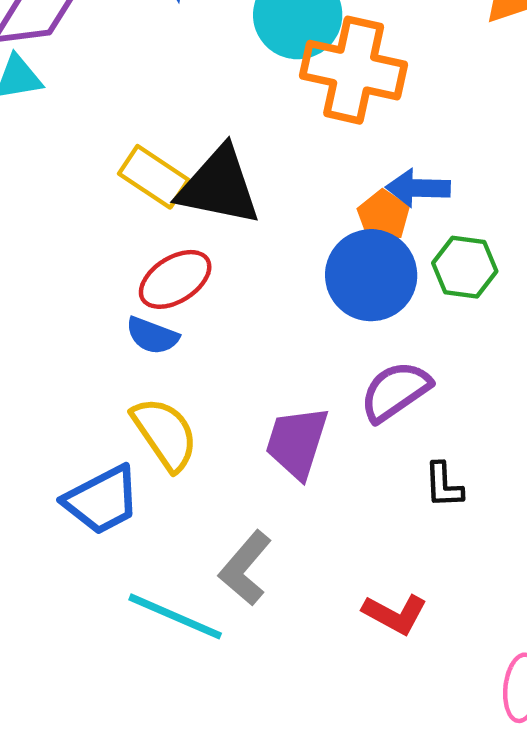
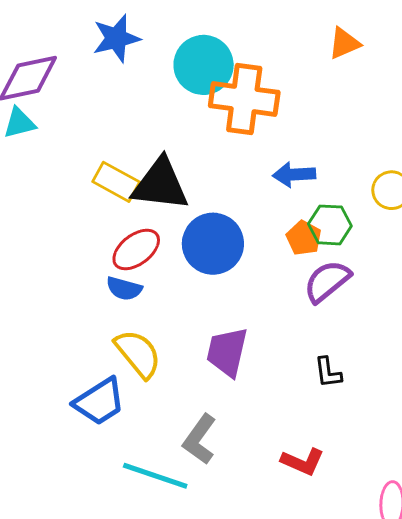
orange pentagon: (384, 216) -> (304, 238), moved
blue circle: (371, 275) -> (213, 244), moved
purple semicircle: (395, 391) -> (327, 281), moved

